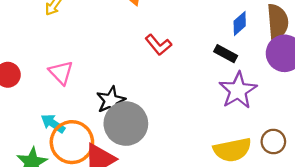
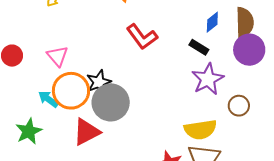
red L-shape: (158, 45) -> (142, 37), size x1.4
orange circle: (72, 142) -> (71, 91), moved
brown circle: (273, 142) -> (239, 106), moved

